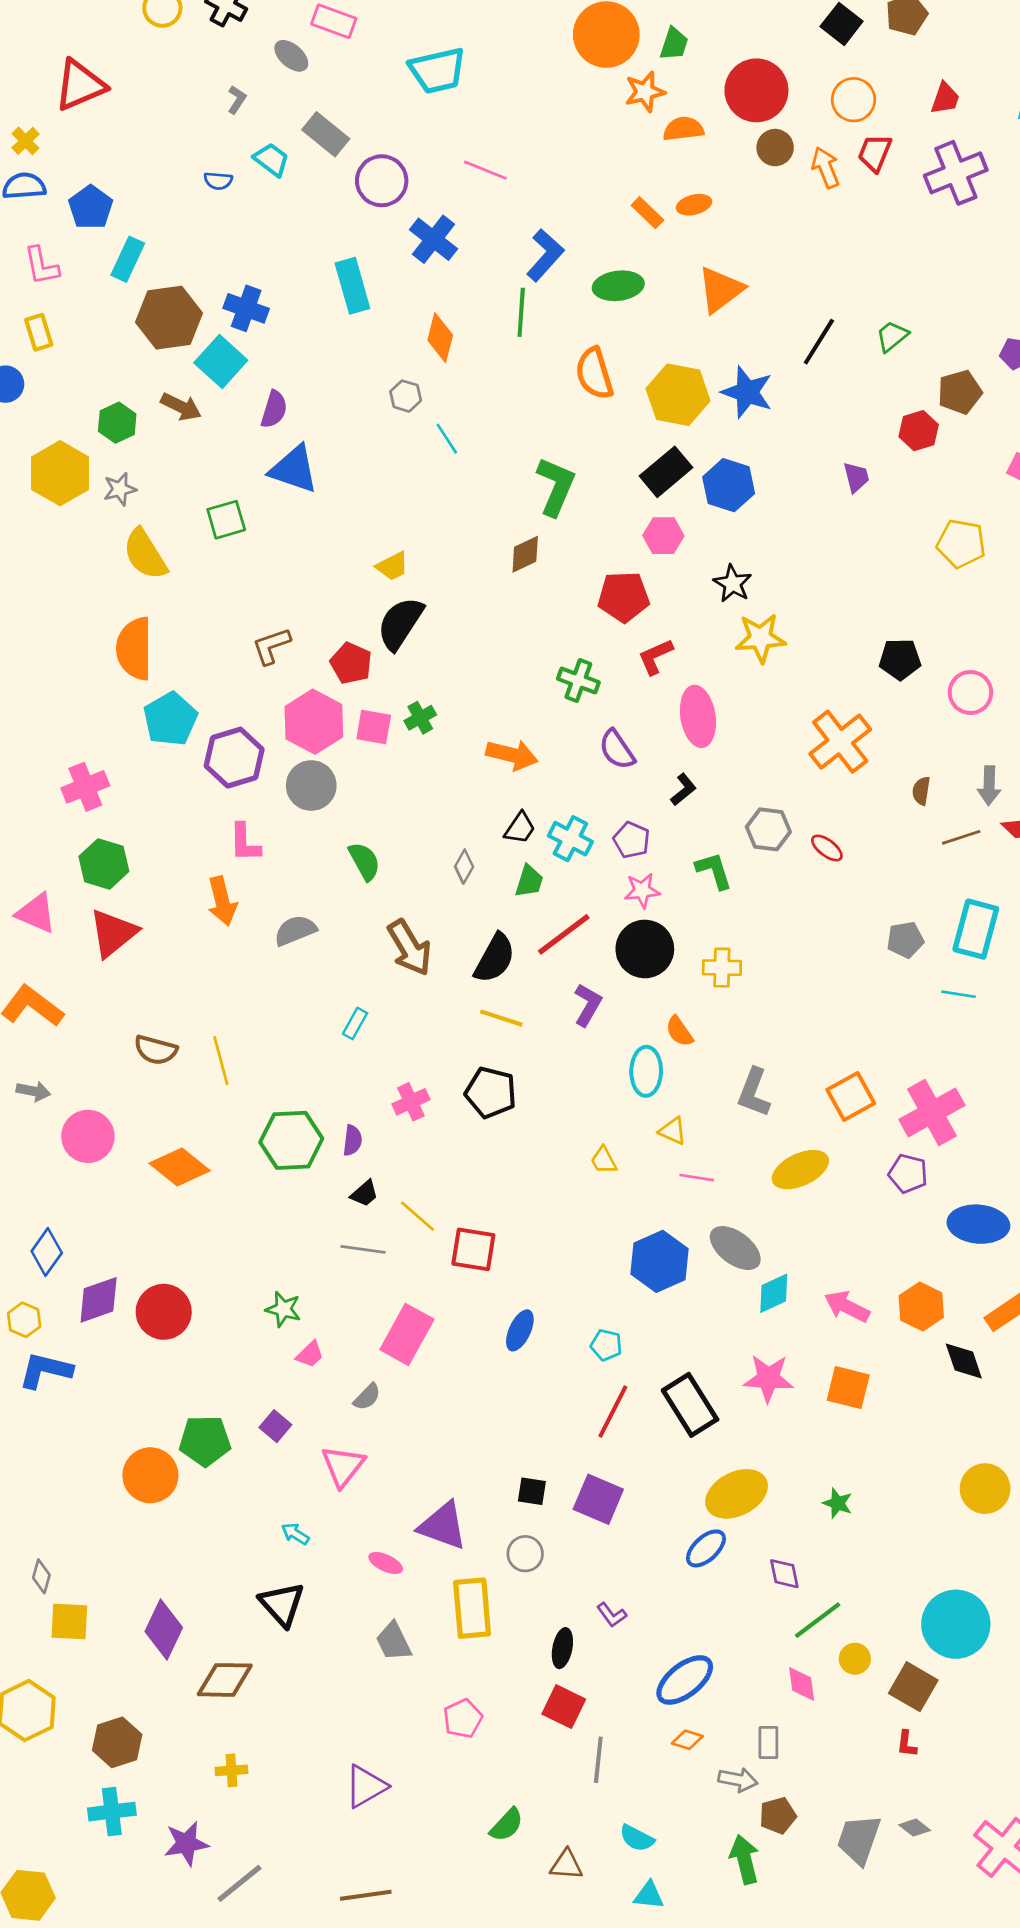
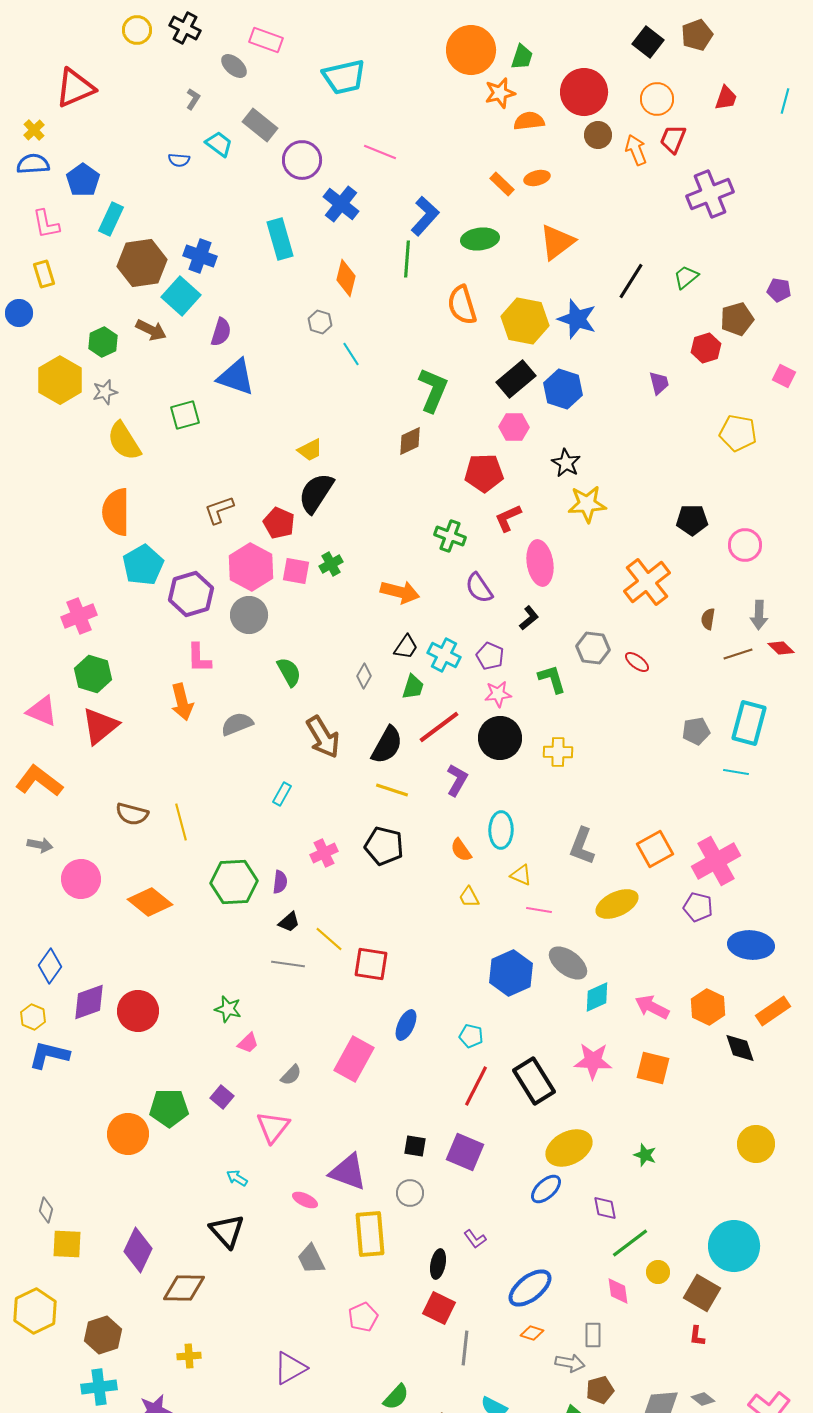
purple cross: (956, 173) -> (710, 194), moved
orange semicircle: (679, 1031) -> (461, 850), moved
pink rectangle: (407, 1334) -> (354, 1059), moved

